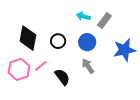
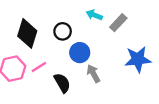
black circle: (58, 41) -> (63, 31), moved
blue circle: (87, 42) -> (80, 53), moved

